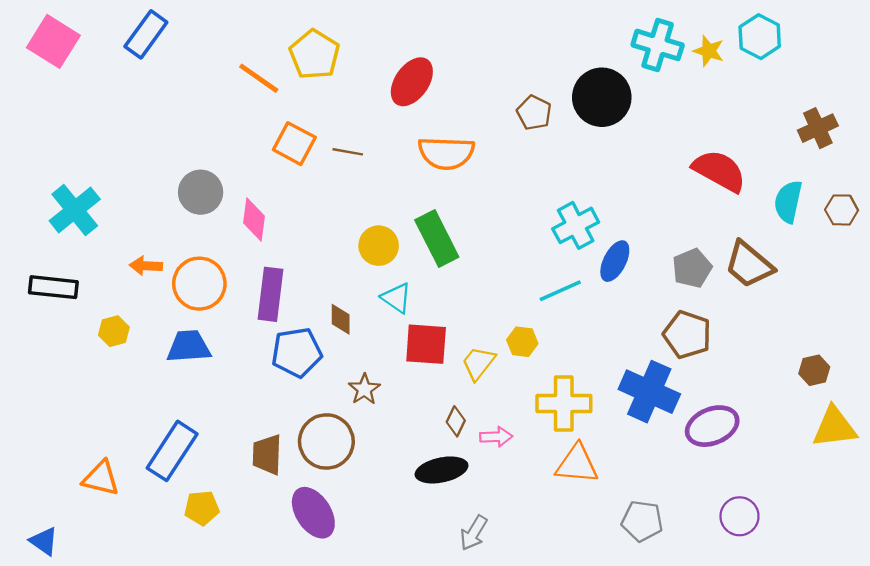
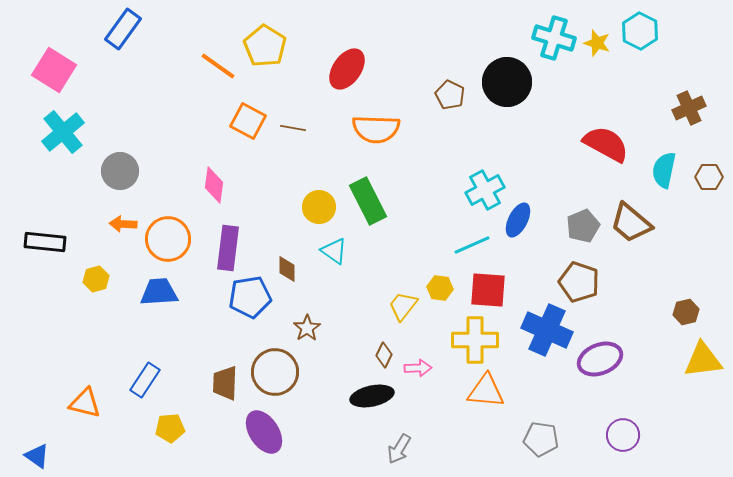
pink square: (53, 41) -> (54, 70), moved
gray circle: (201, 192) -> (120, 171), moved
cyan cross: (75, 210) -> (63, 132), moved
red square: (426, 344) -> (488, 290), moved
blue rectangle: (172, 451) -> (145, 380), size x0.7

